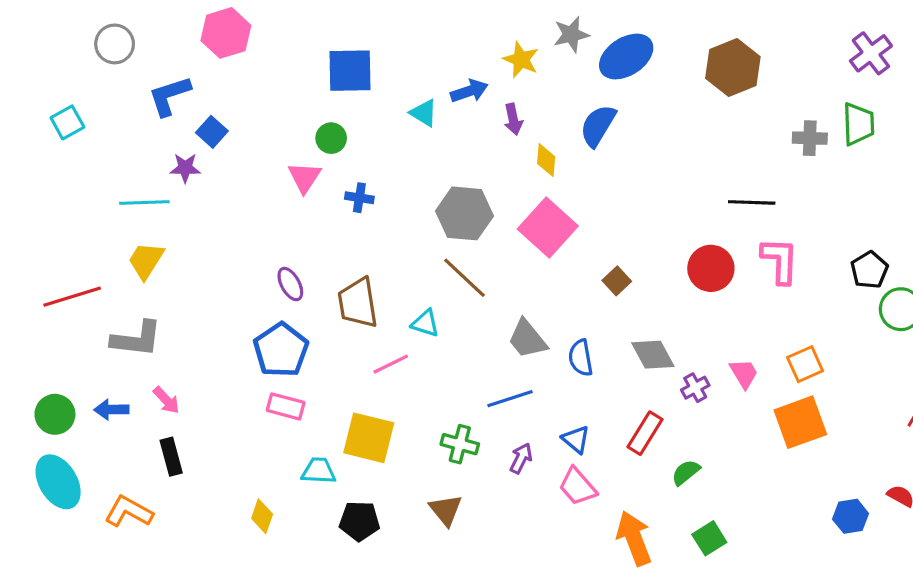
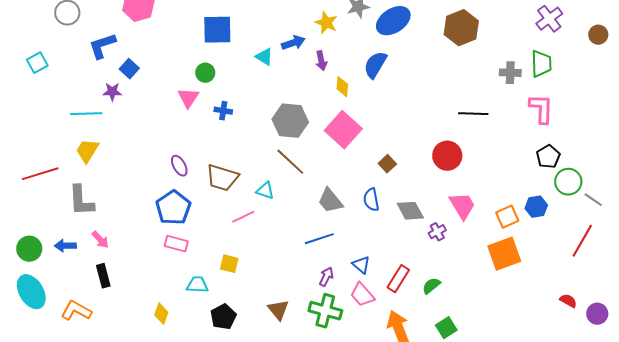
pink L-shape: (780, 261) -> (541, 109), moved
brown trapezoid: (358, 303) -> (222, 178), turned -64
gray L-shape: (137, 339) -> (81, 201), turned 80
blue semicircle: (581, 358) -> (371, 200), moved
pink trapezoid: (744, 374) -> (462, 206), moved, size x1.4
red rectangle: (645, 433) -> (398, 279), moved
yellow square: (369, 438) -> (229, 264), size x0.6
green cross: (460, 444) -> (325, 311), moved, size x1.4
blue hexagon: (851, 516) -> (536, 207), moved
black pentagon: (359, 521) -> (223, 317), turned -30

